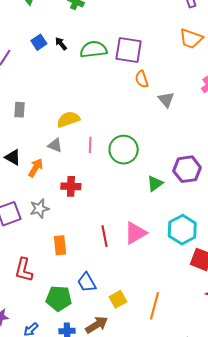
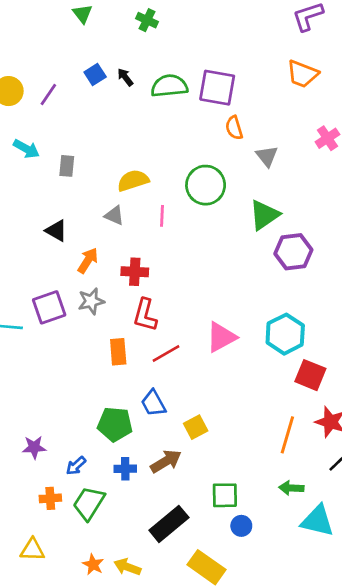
green circle: (124, 150) -> (206, 185), moved
orange arrow: (36, 168) -> (88, 260), moved
green triangle: (155, 183) -> (264, 215), moved, size x1.4
red line: (105, 236) -> (166, 354), moved, turned 70
red L-shape: (24, 270) -> (145, 315), moved
orange line: (155, 306) -> (287, 435), moved

